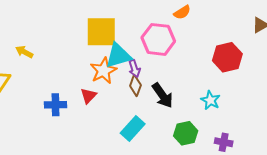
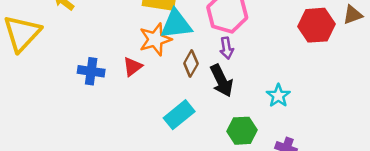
red hexagon: (227, 57) -> (316, 25), moved
purple arrow: (134, 69) -> (227, 48), moved

